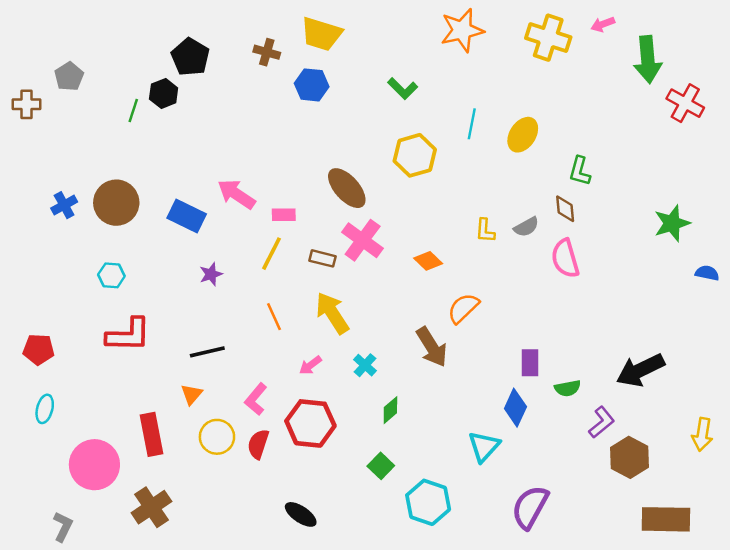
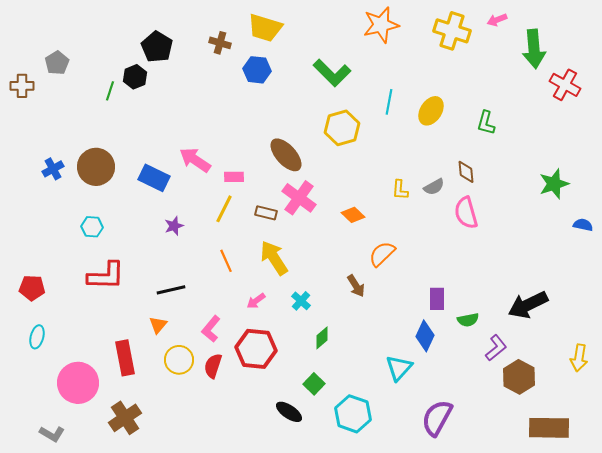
green L-shape: (403, 89) -> (332, 73), size x1.5
green L-shape: (580, 171) -> (486, 123), moved
brown arrow: (432, 347) -> (356, 286), size x0.7
black ellipse: (301, 514) -> (289, 412), moved
gray L-shape: (63, 527) -> (52, 434), turned 95

